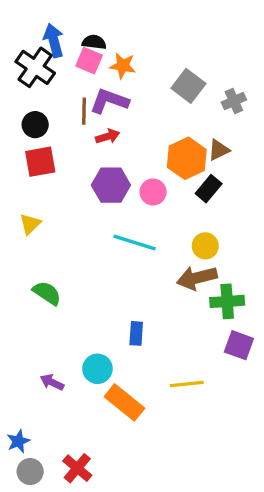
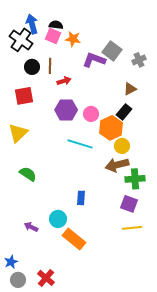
purple L-shape: (109, 101) -> (94, 60), moved
black circle: (35, 125) -> (32, 67), moved
orange hexagon: (187, 158) -> (111, 128), moved
yellow triangle: (30, 224) -> (18, 133), size x1.5
purple square: (239, 345) -> (129, 204), moved
yellow line: (187, 384) -> (132, 228), moved

